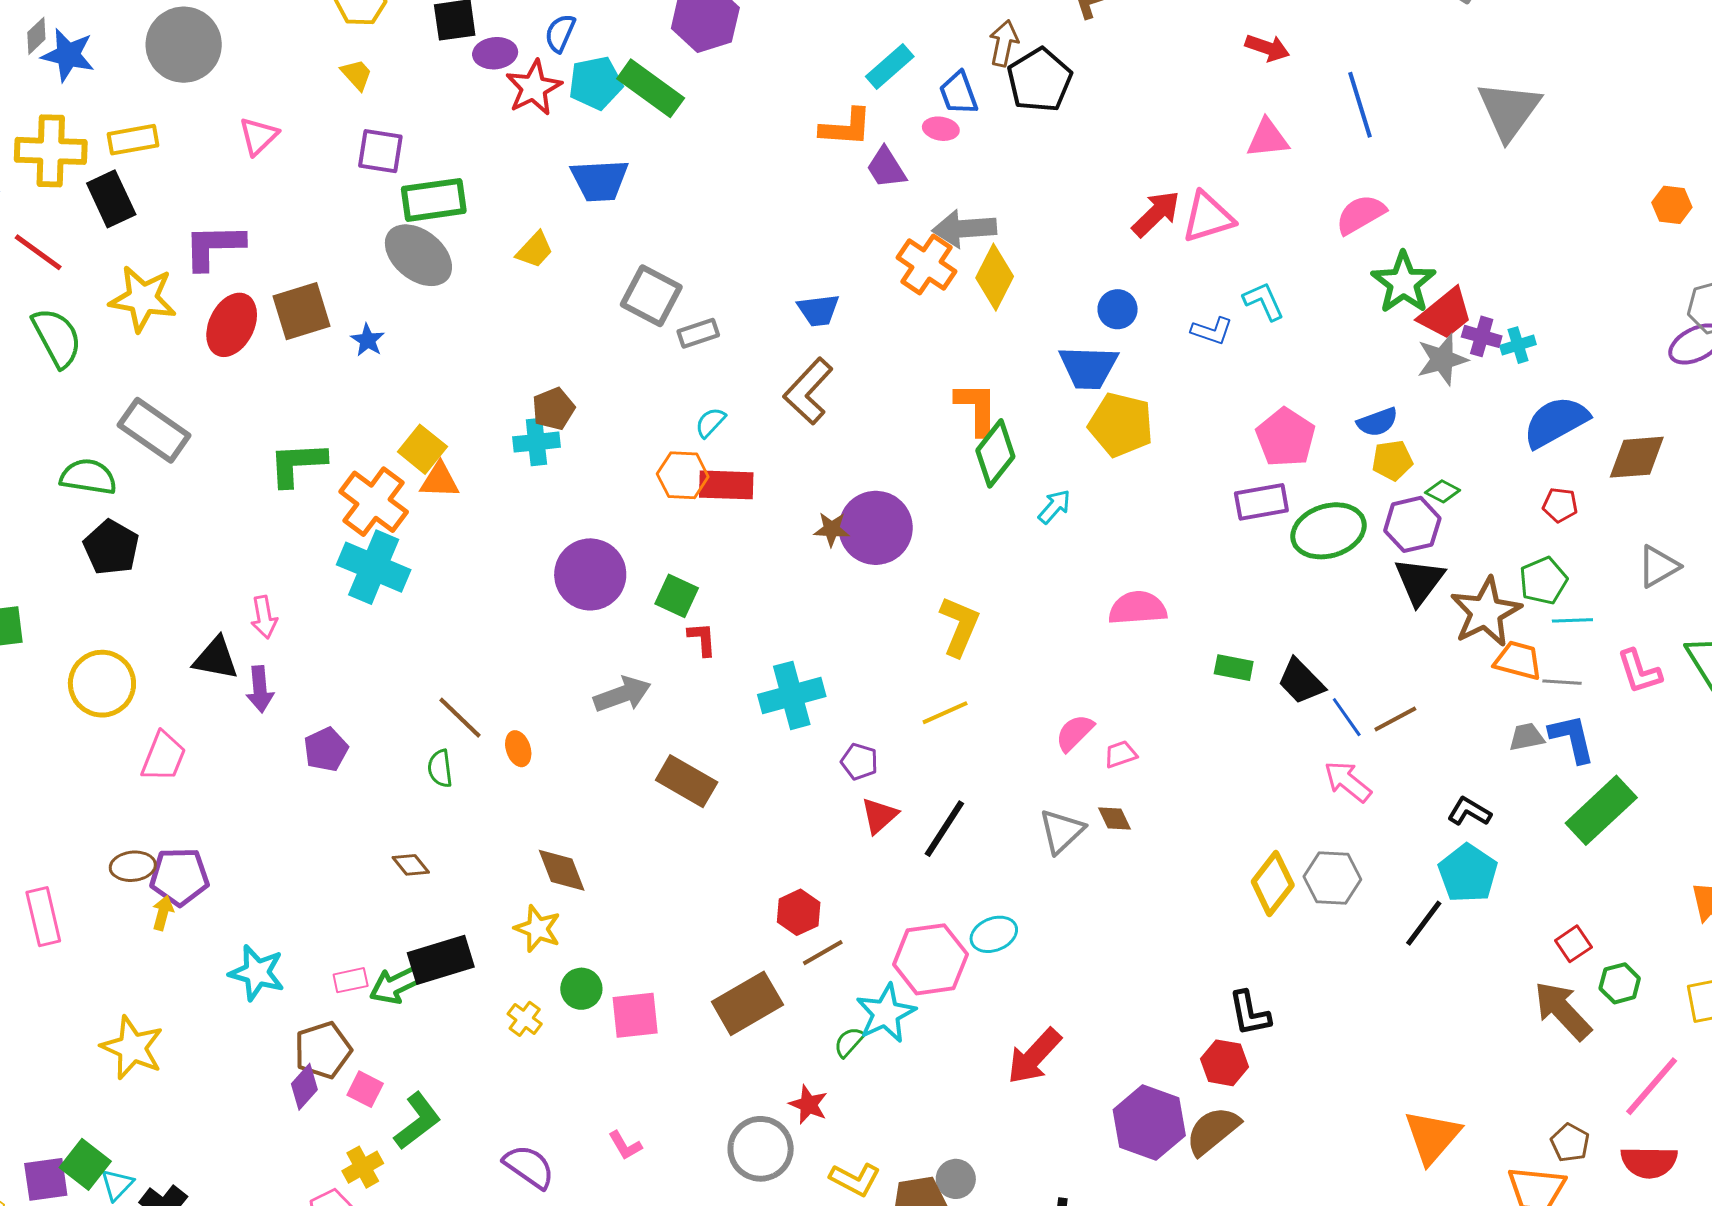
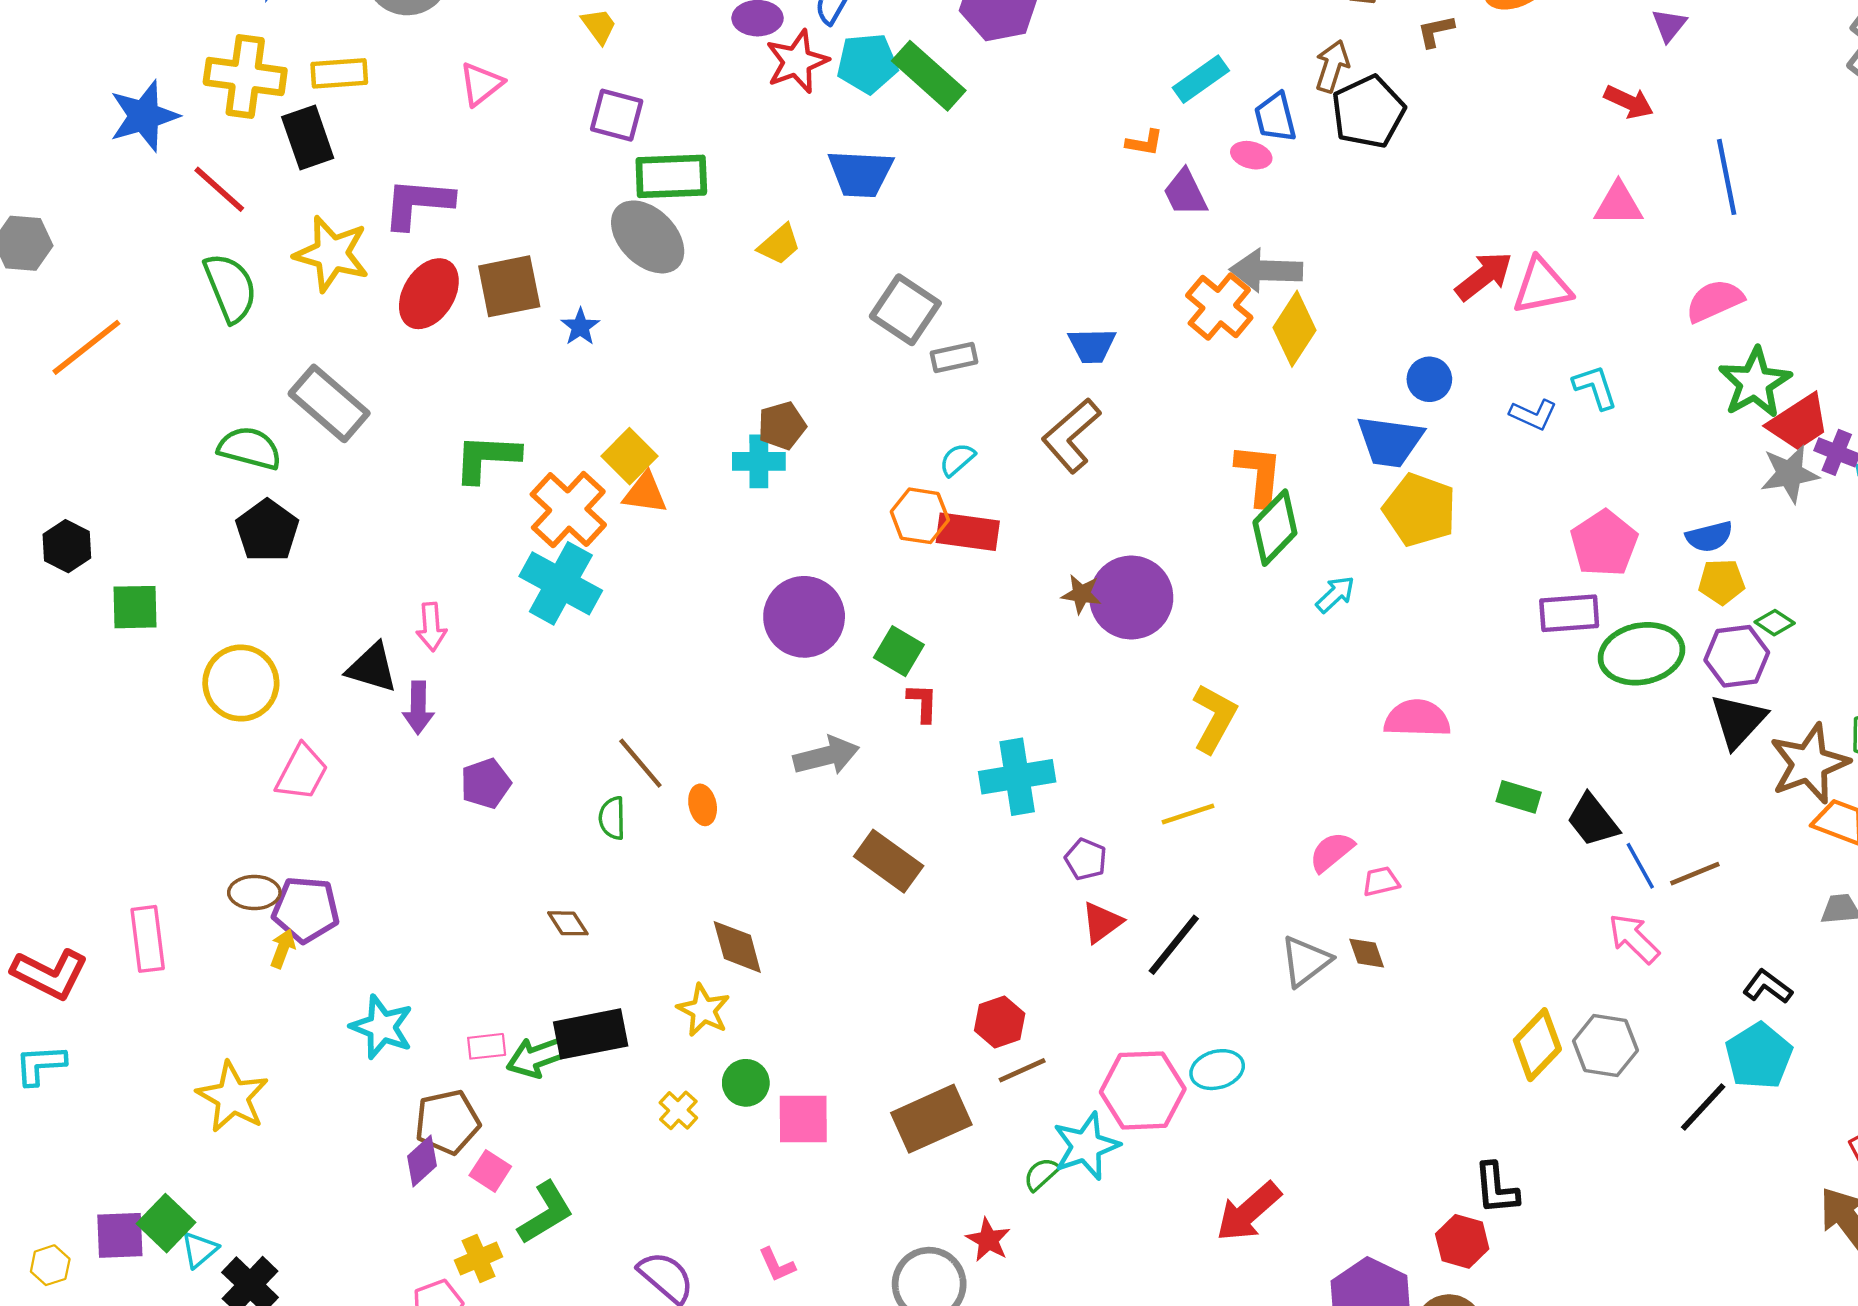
orange L-shape: (846, 127) -> (1144, 143), size x0.6

